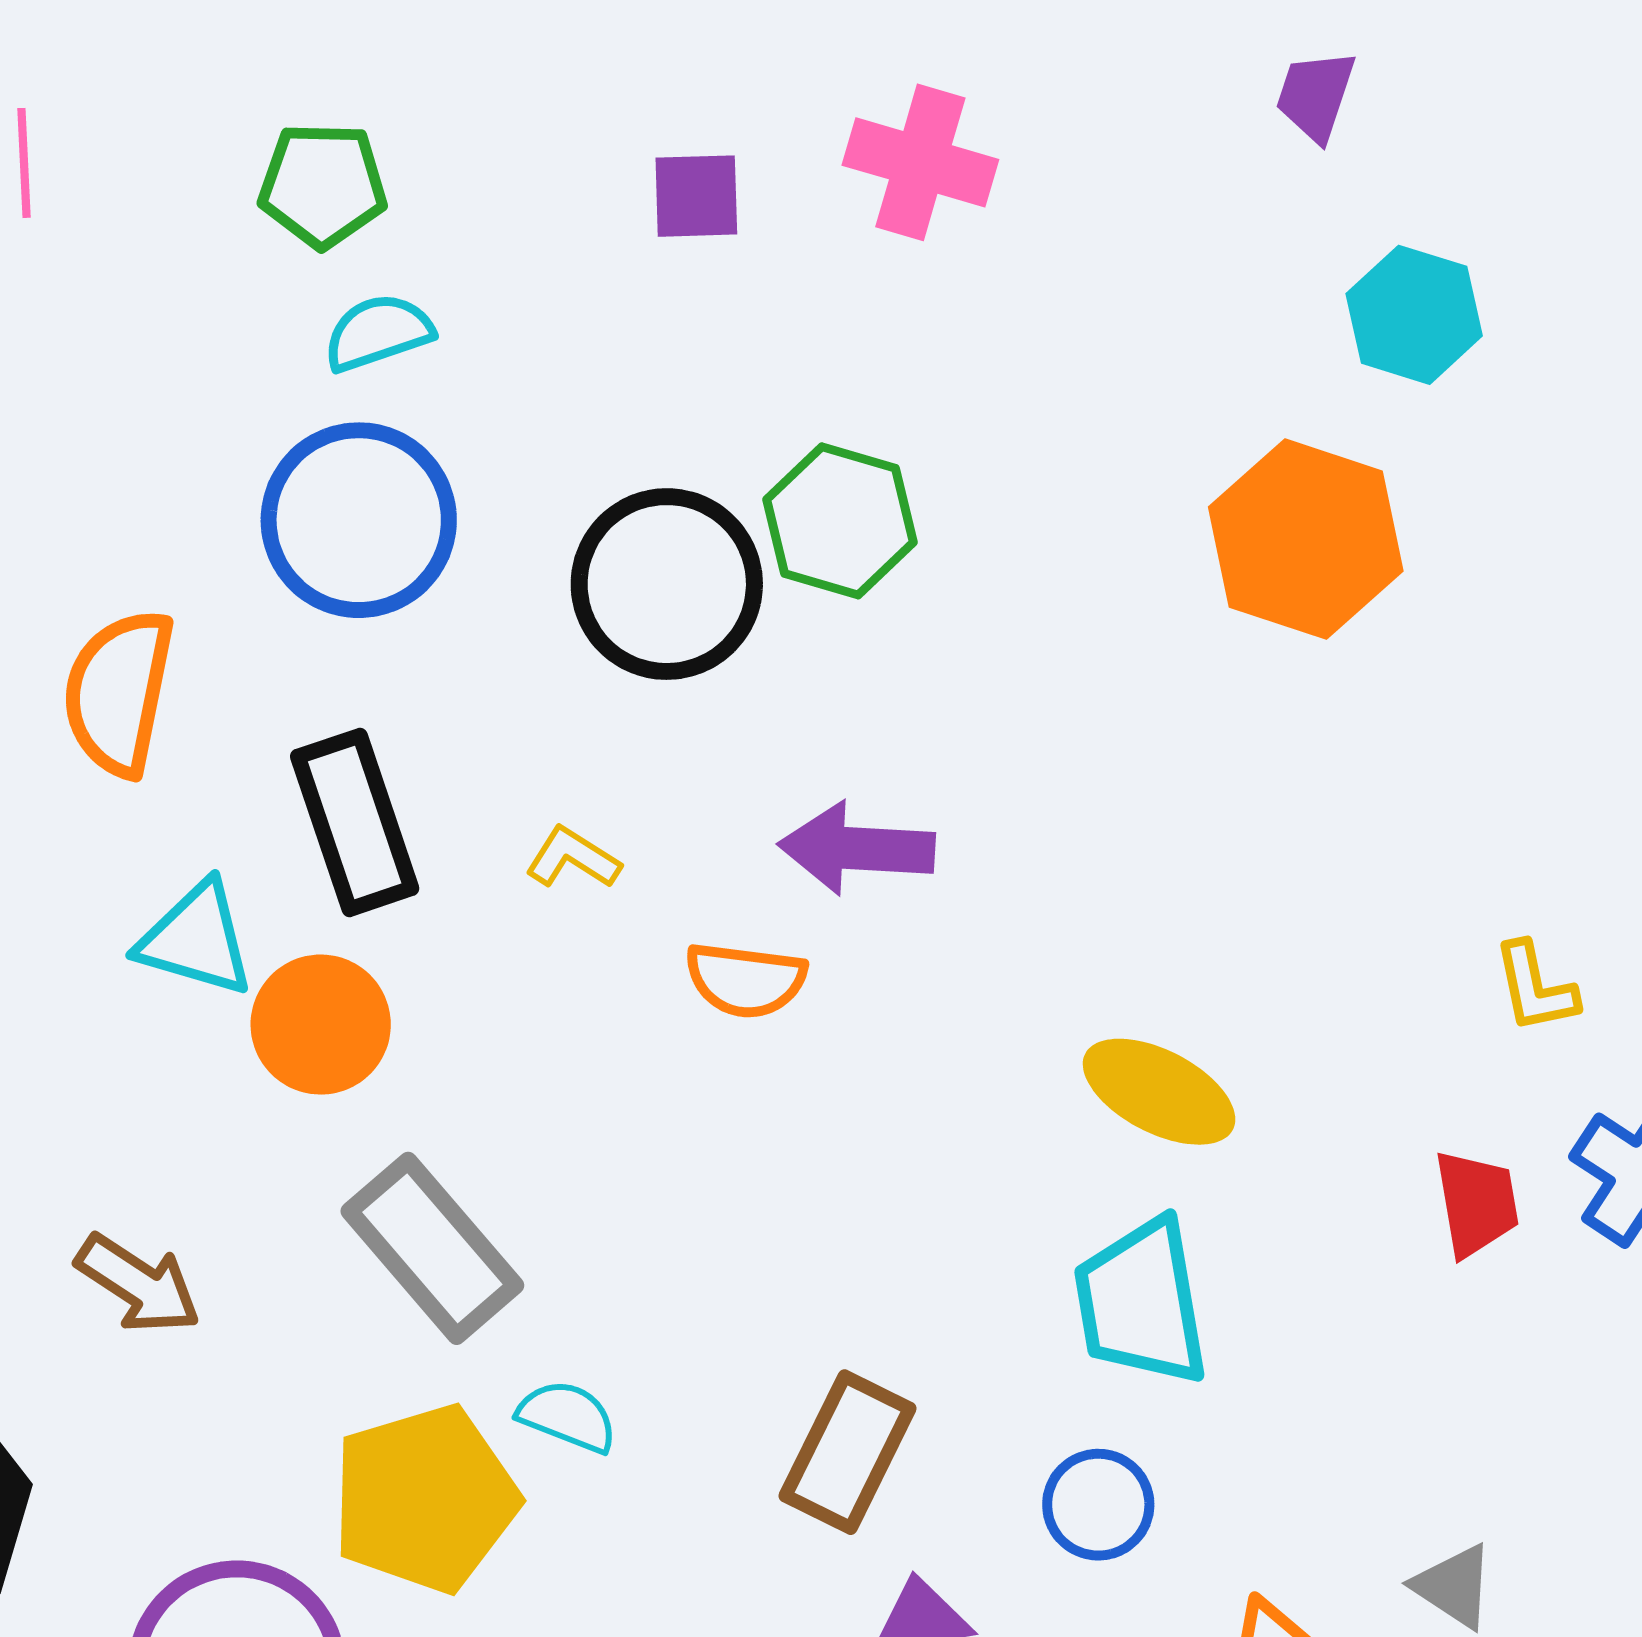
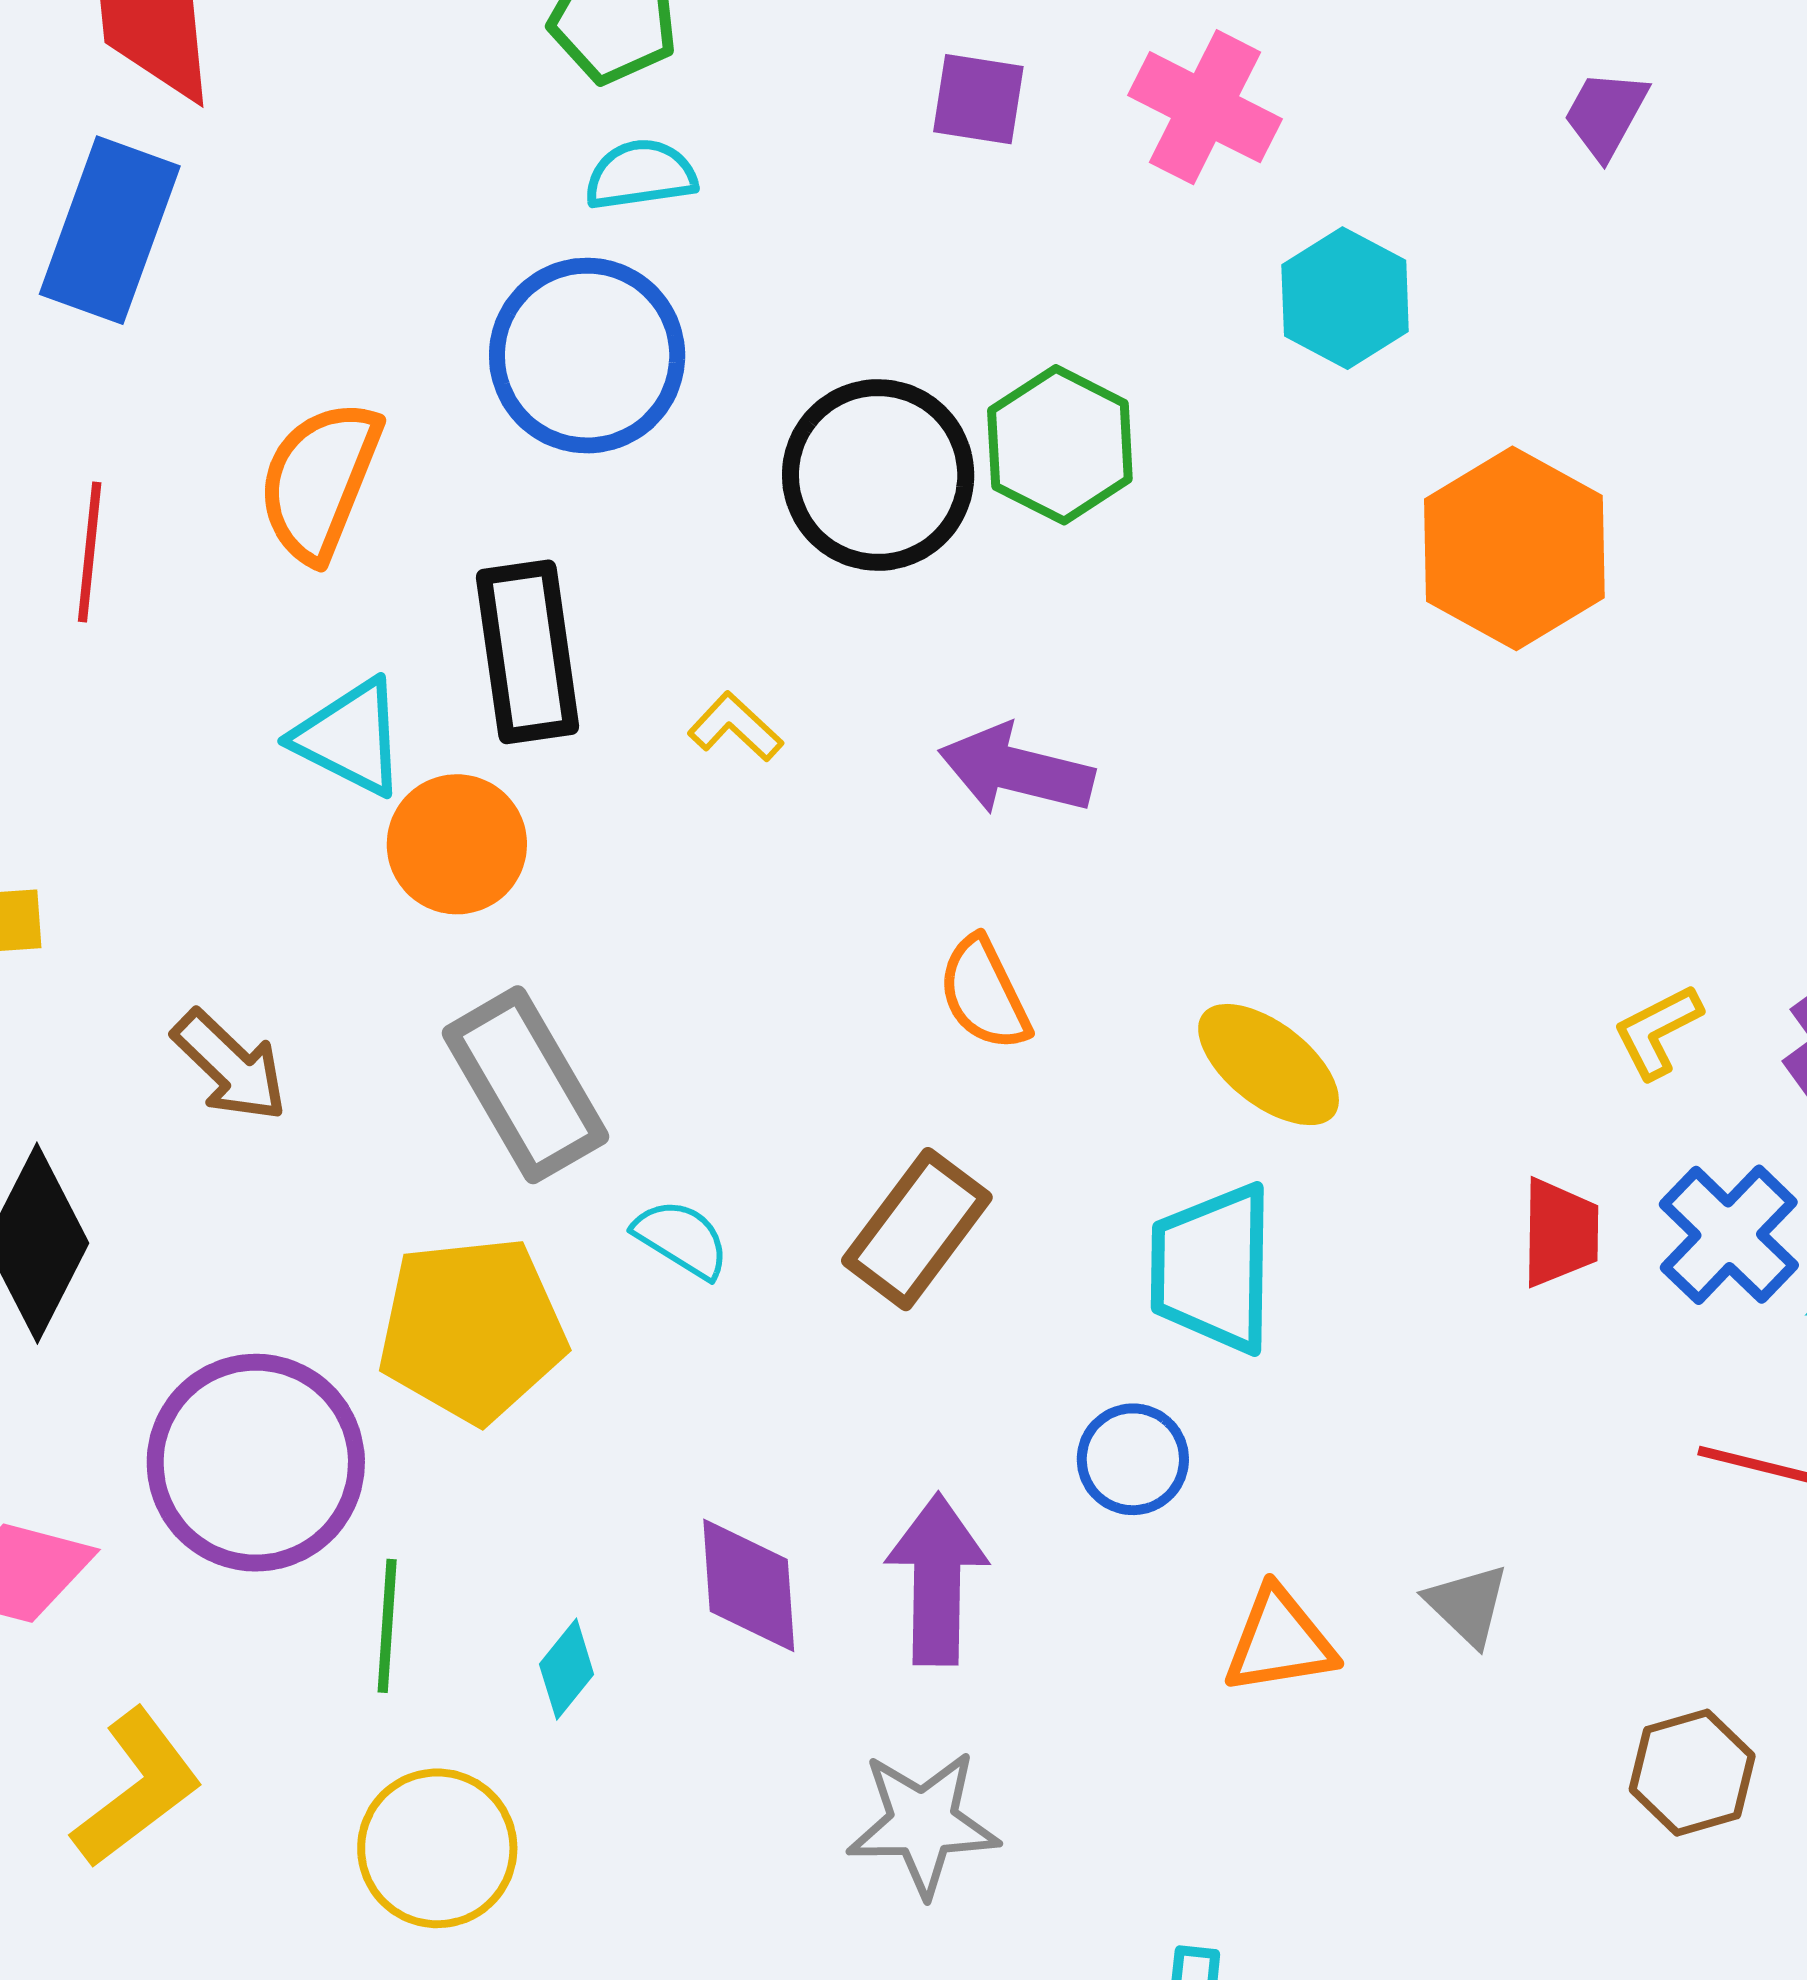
cyan hexagon: (1414, 315) -> (1345, 298), moved
orange semicircle: (746, 980) -> (984, 994), moved, turned 46
yellow L-shape: (1535, 987) -> (1657, 1031), turned 64
cyan semicircle: (567, 1416) -> (682, 1239), moved
brown rectangle: (848, 1452) -> (917, 1229), moved

